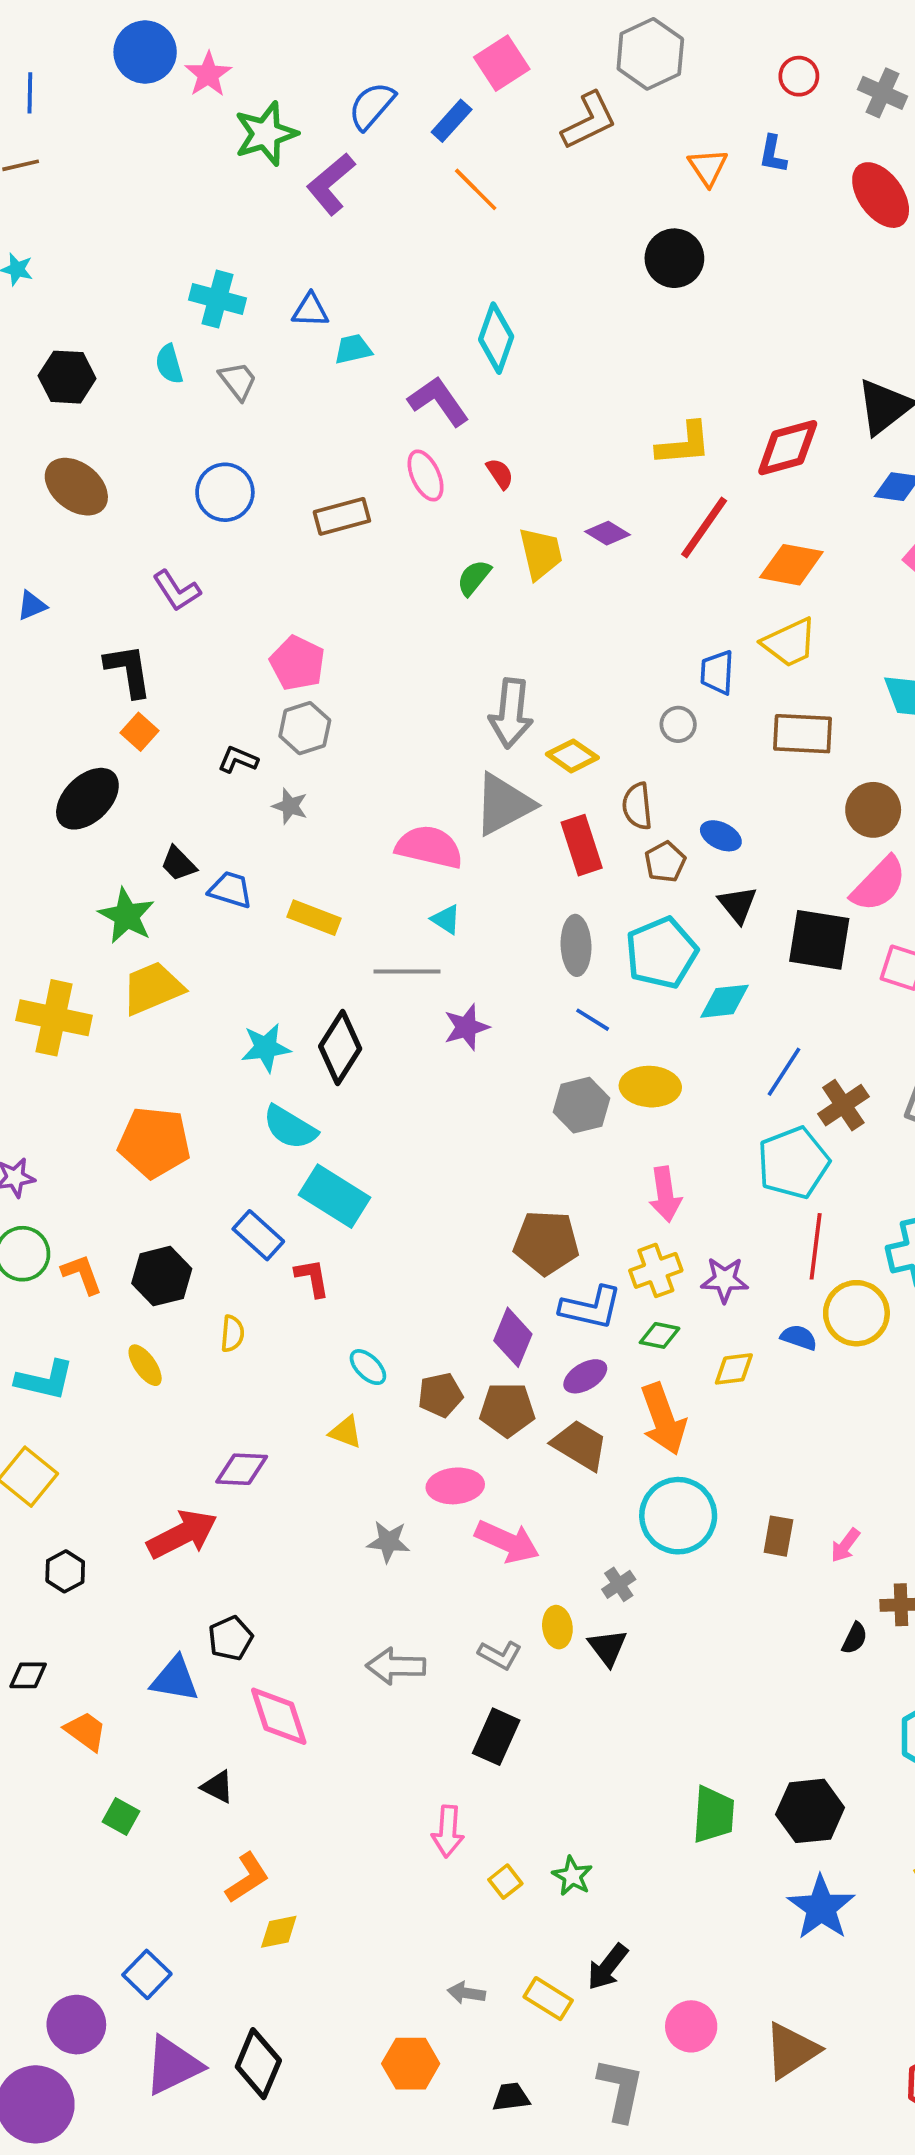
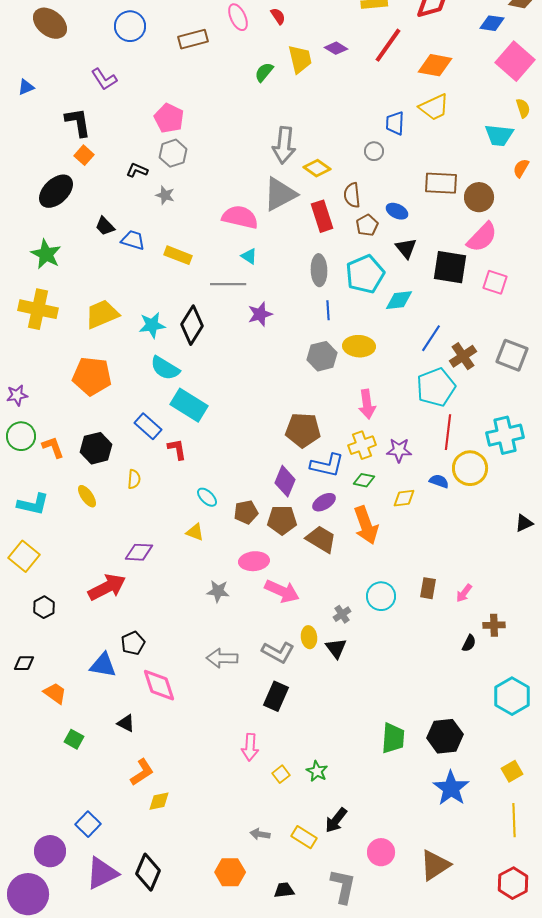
brown rectangle: (803, 734) -> (441, 183), moved
green star: (126, 916) -> (46, 254), moved
yellow trapezoid: (152, 988) -> (102, 314), moved
blue line: (593, 1020) -> (328, 310), turned 54
cyan circle: (678, 1516) -> (381, 596), moved, size x0.7
gray L-shape: (500, 1655) -> (278, 652), size x1.4

